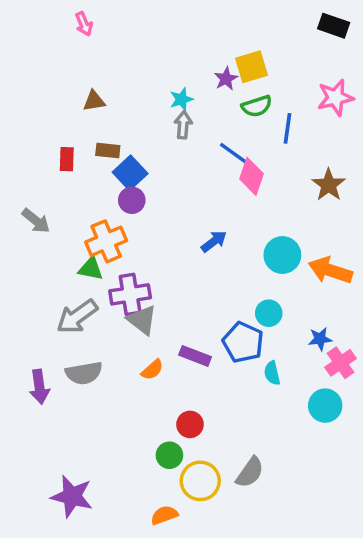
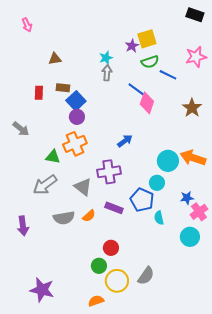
pink arrow: (84, 24) -> (27, 25), moved
blue line: (288, 128) -> (168, 75), turned -72
orange cross: (106, 241) -> (75, 144), moved
cyan circle: (282, 255) -> (168, 161), moved
purple cross: (130, 294) -> (109, 172), moved
gray semicircle: (84, 373) -> (64, 218), moved

